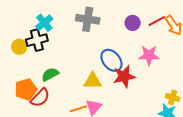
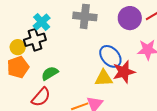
purple circle: (133, 23) -> (130, 18), size x1.5
yellow triangle: (93, 81) -> (104, 78), moved
orange pentagon: (26, 89) -> (18, 67), moved

